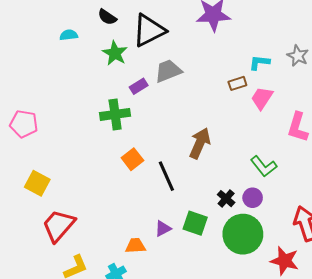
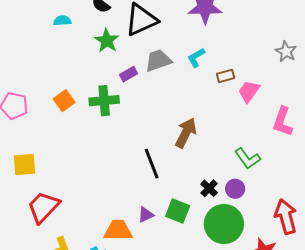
cyan L-shape: (259, 62) -> (196, 58), moved, turned -40
orange square: (132, 159) -> (64, 101), moved
yellow square: (37, 183) -> (25, 164), turned -35
orange trapezoid: (135, 246) -> (118, 230), size x1.4

